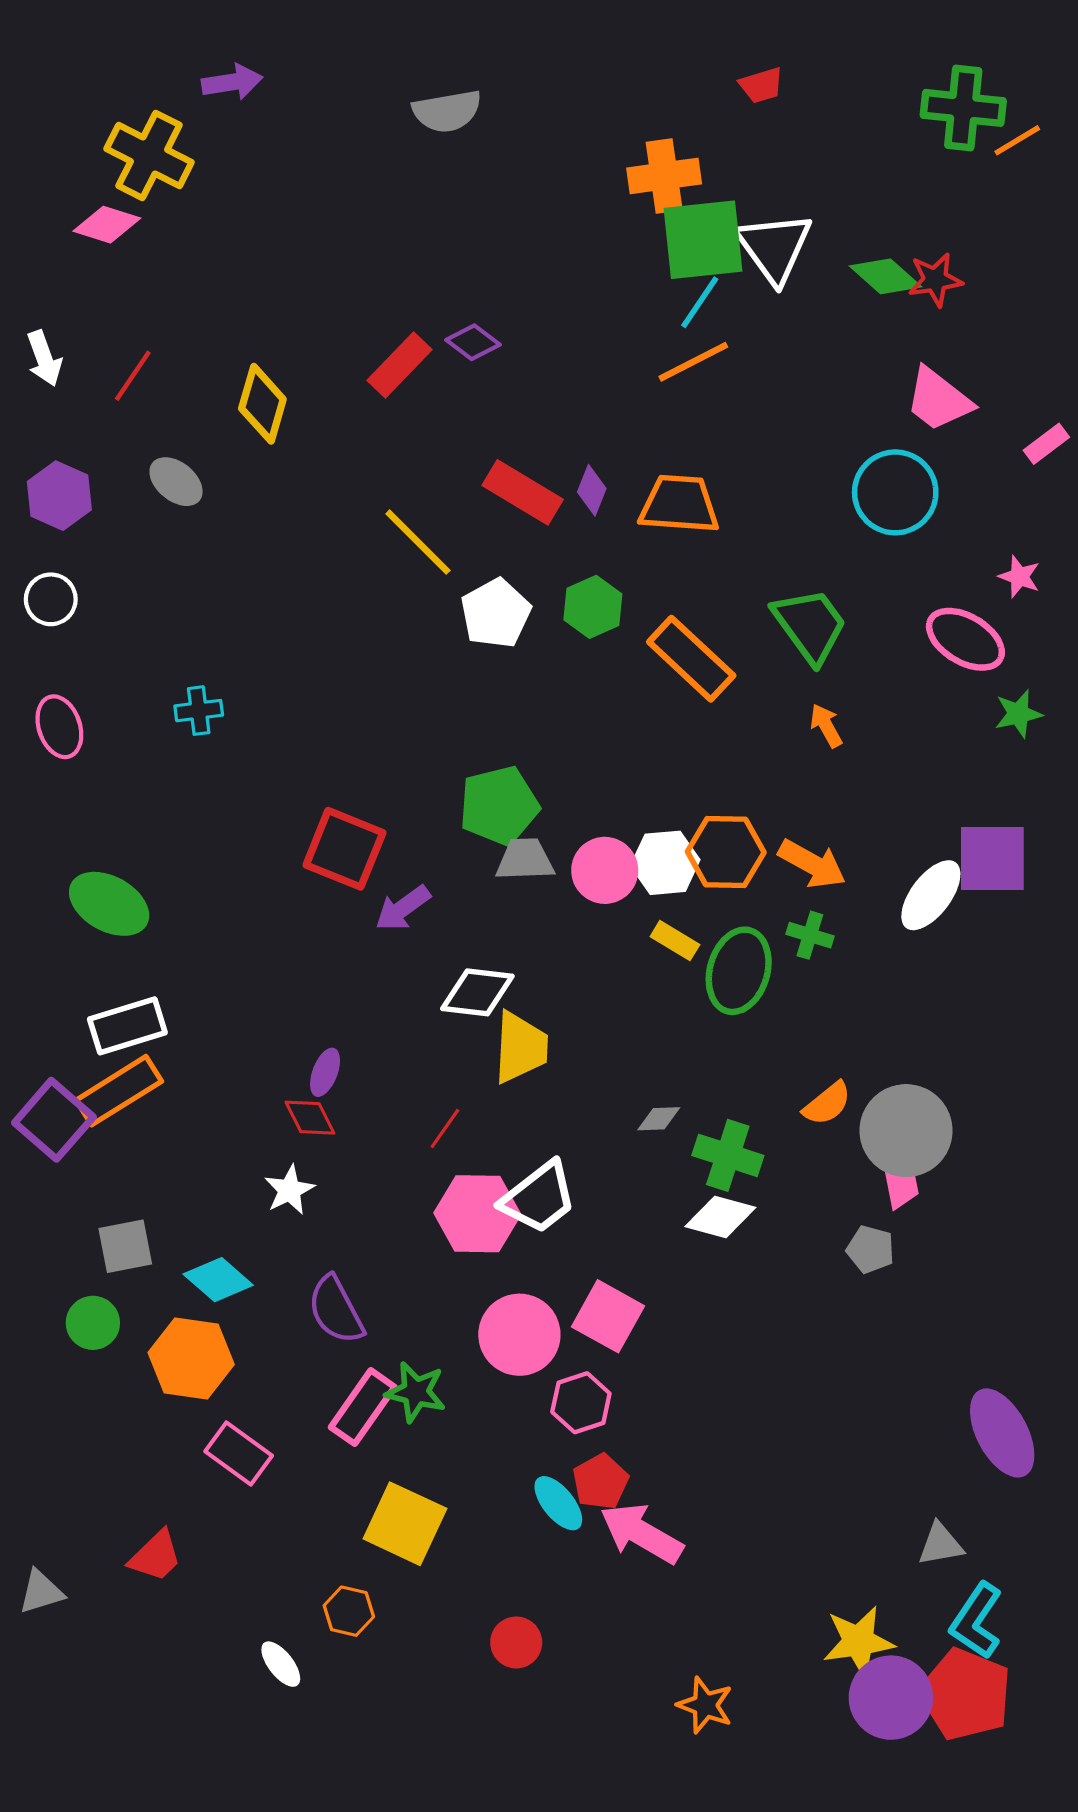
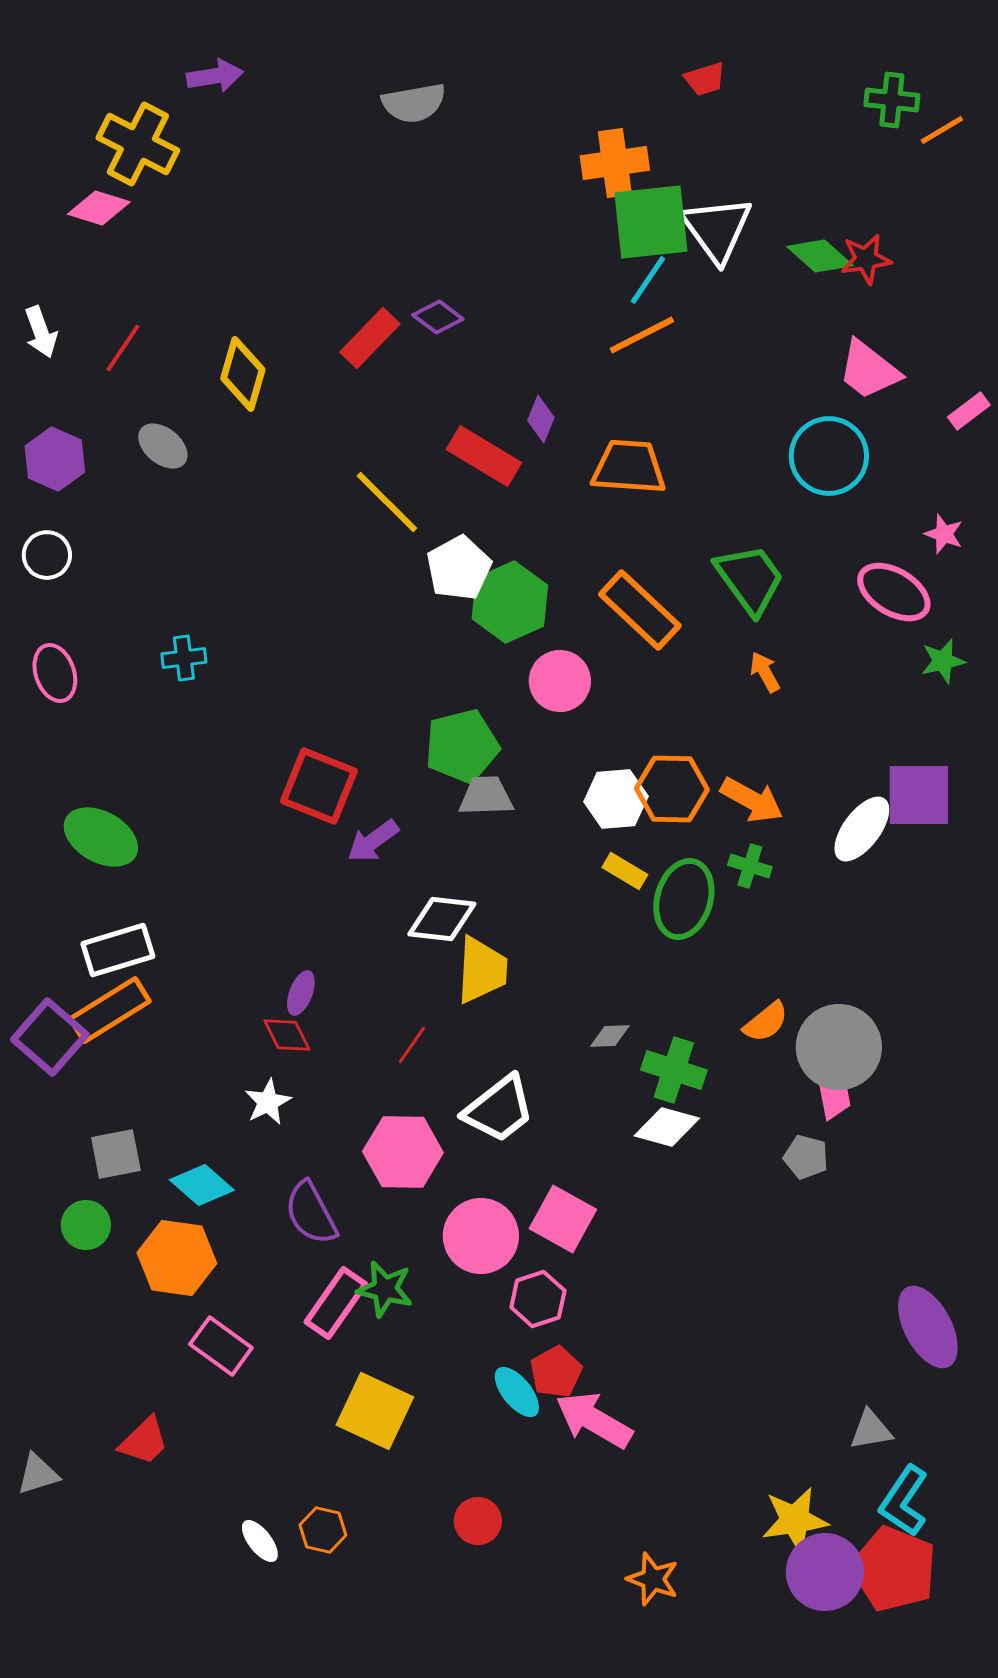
green cross: (963, 108) -> (892, 100), size x0.7
purple diamond: (592, 490) -> (541, 419), moved
green hexagon: (593, 607) -> (510, 602), moved, size x1.4
pink circle: (605, 870) -> (560, 681), moved
pink hexagon: (477, 1214) -> (403, 1152), moved
orange hexagon: (349, 1611) -> (323, 1530), moved

